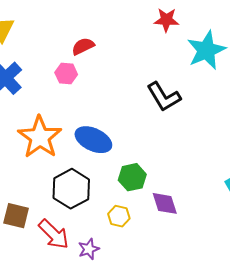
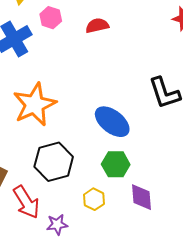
pink hexagon: (66, 73) -> (51, 18), moved
blue ellipse: (93, 140) -> (112, 122), moved

